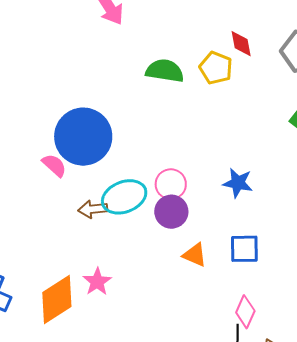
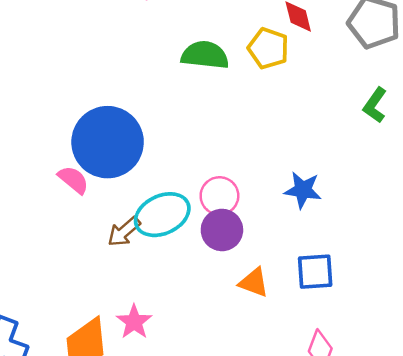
brown arrow: (93, 209) -> (124, 232), turned -32

